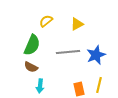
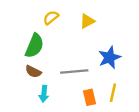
gray line: (68, 52) -> (74, 72), moved

